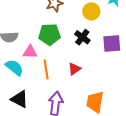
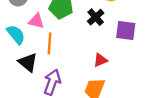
red triangle: (74, 69) -> (100, 60), moved
black triangle: (20, 99) -> (28, 62), moved

